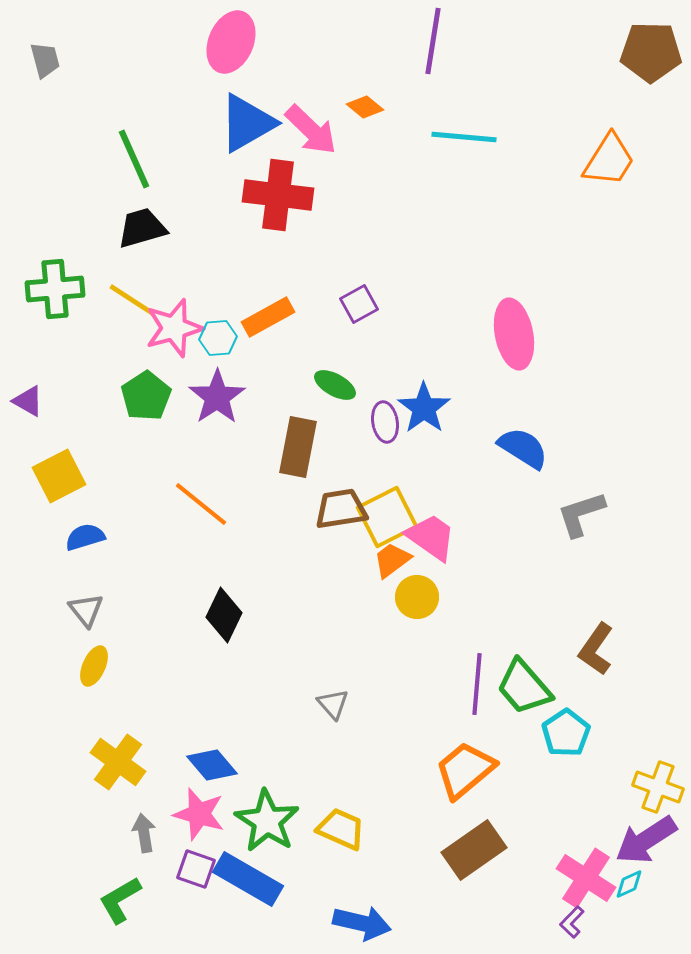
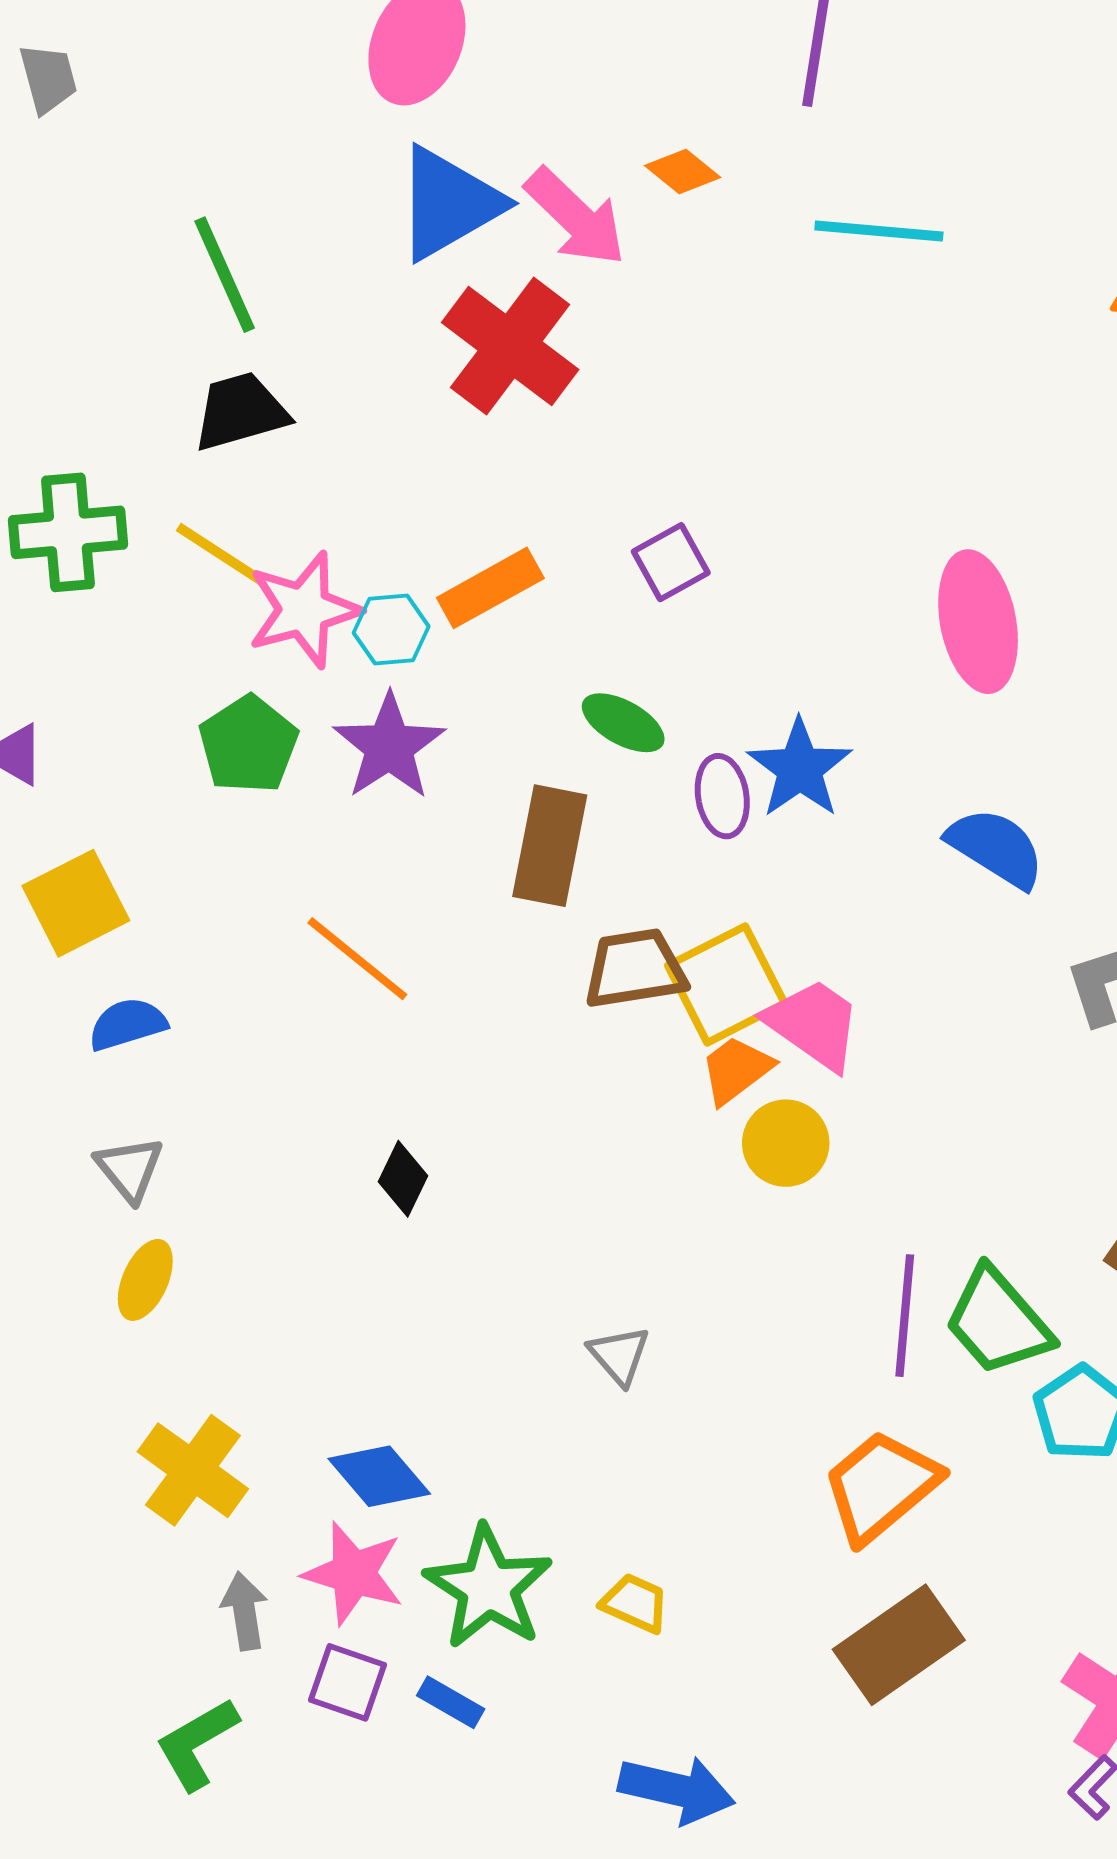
red cross: (278, 195) -> (510, 346), turned 30
black diamond: (224, 615) -> (403, 1179), size x0.7
yellow trapezoid: (341, 829) -> (635, 1603), size x0.7
blue rectangle: (248, 879) -> (451, 1702), size x0.5

